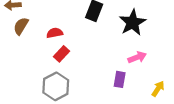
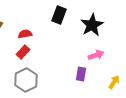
red rectangle: (62, 54) -> (23, 52), moved

